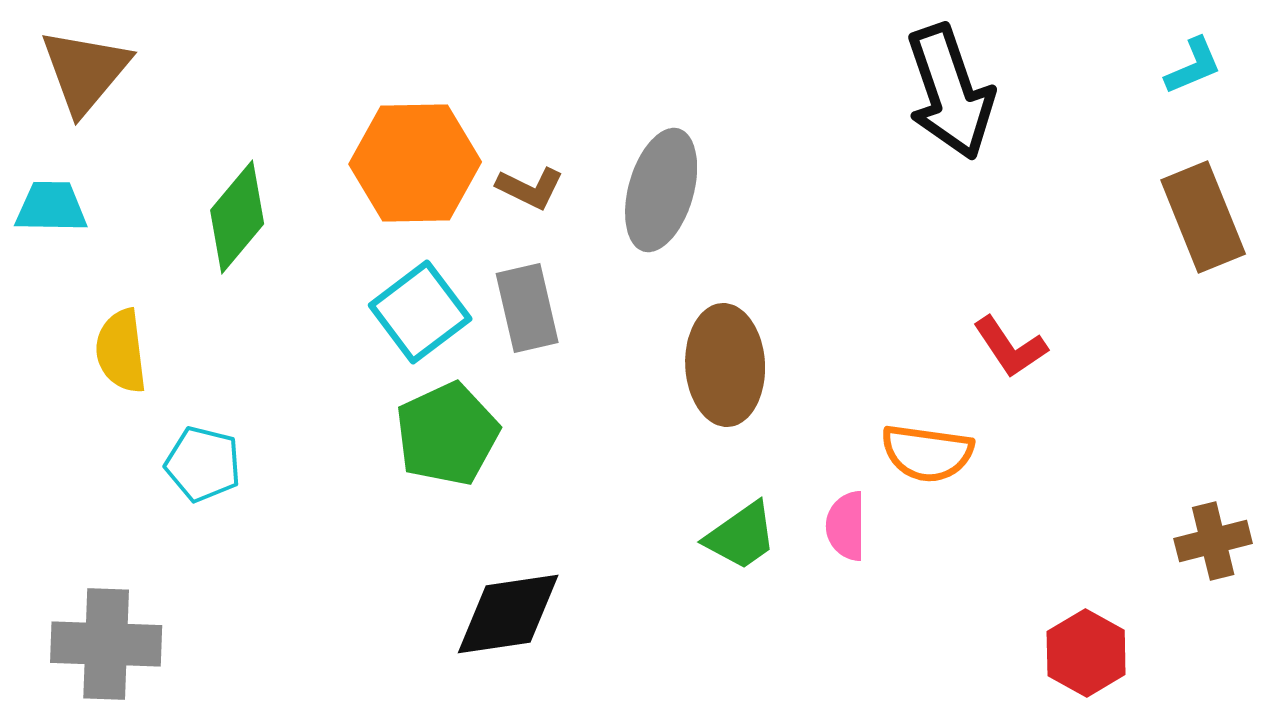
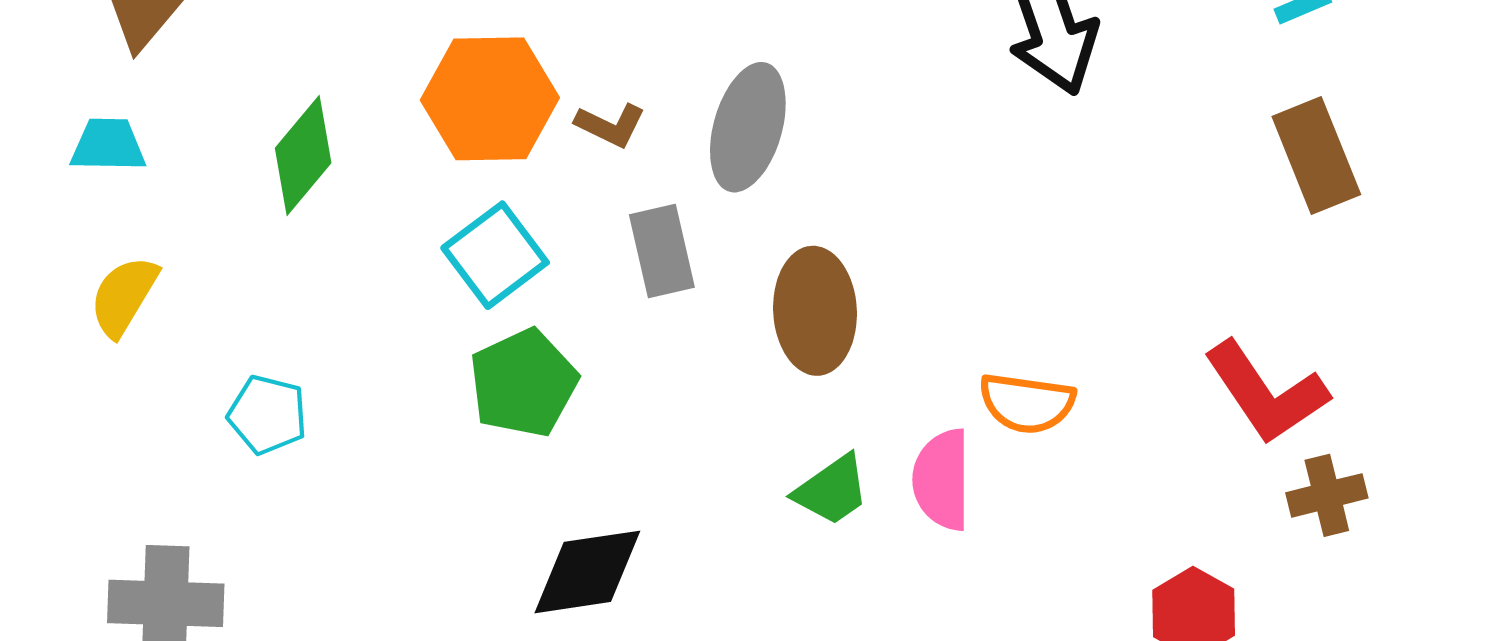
gray rectangle: (527, 308) -> (662, 251), moved
red L-shape: (1010, 347) -> (1266, 393), moved, size x1.6
yellow semicircle: (121, 351) -> (124, 296), moved, turned 38
pink semicircle: (846, 526) -> (942, 480), size x1.4

